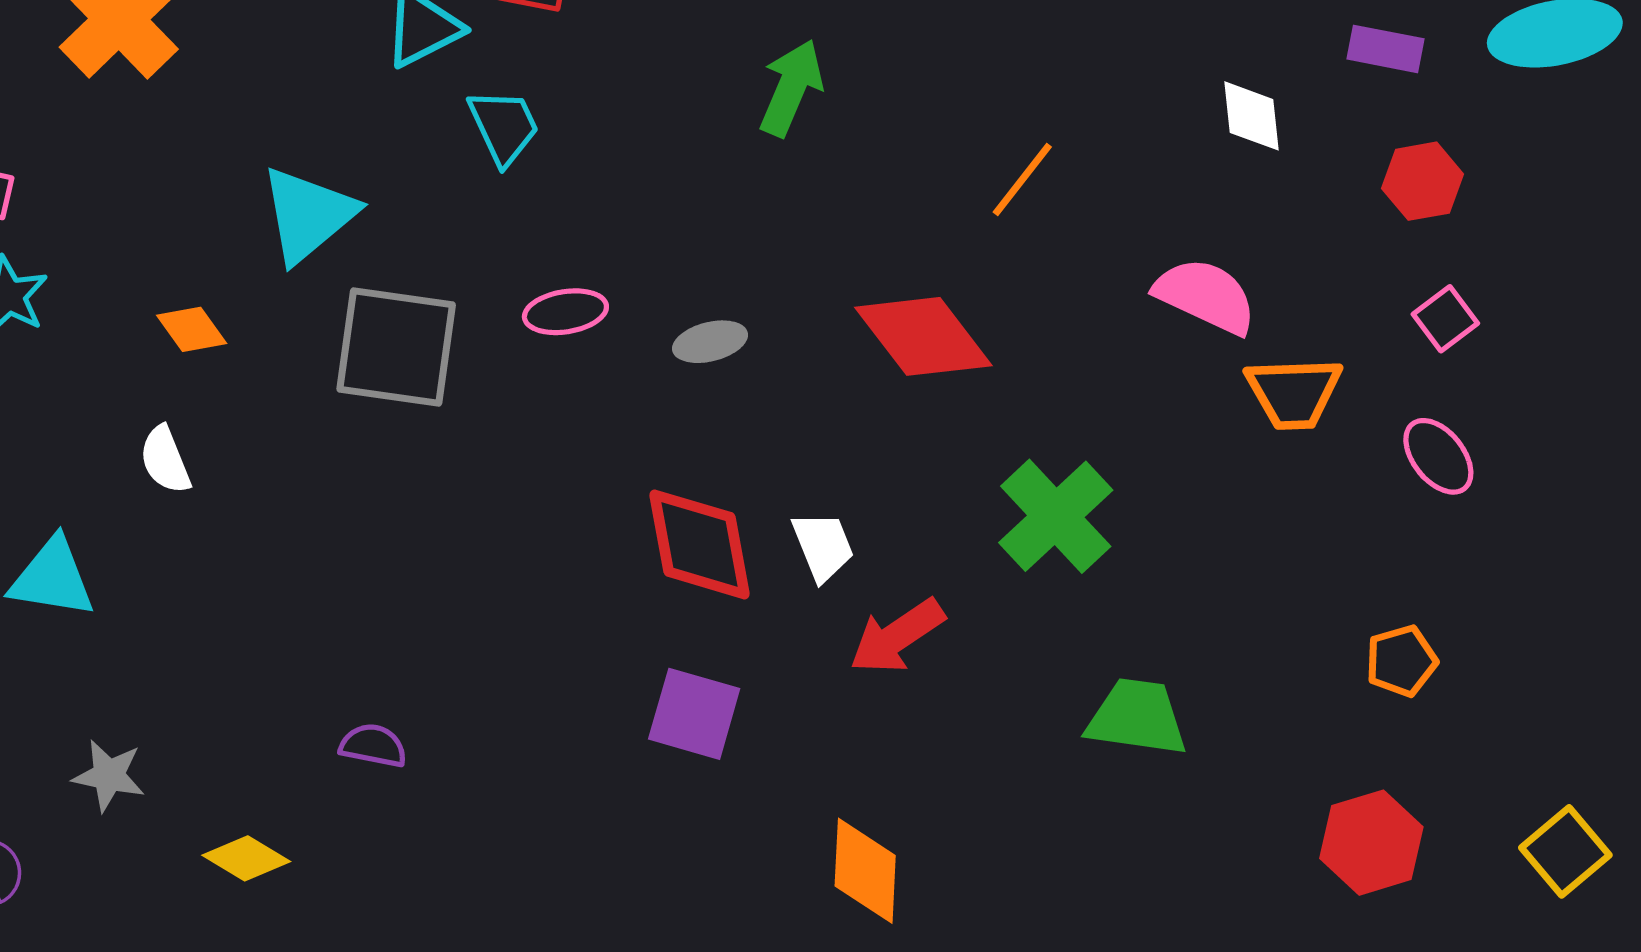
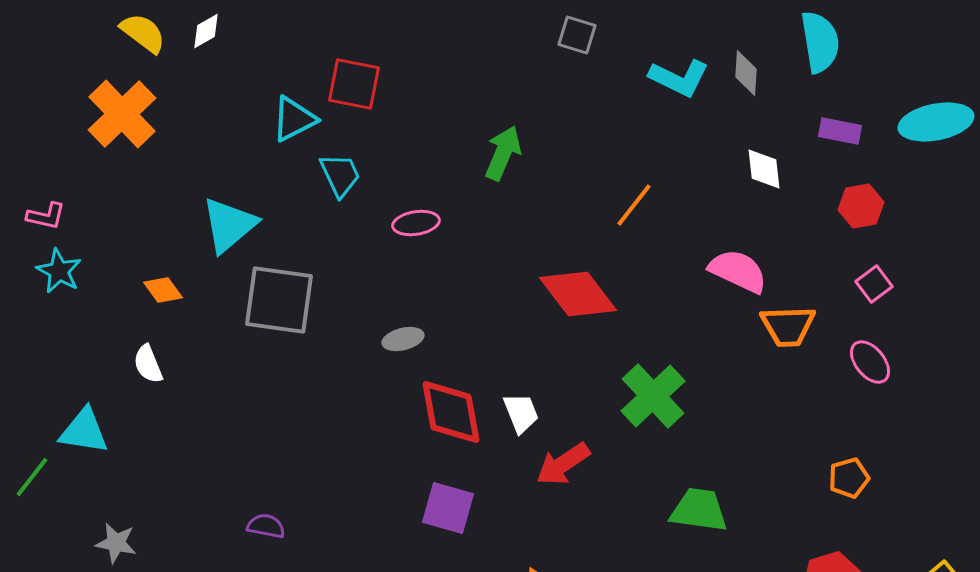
pink ellipse: (565, 312) -> (416, 223), moved
gray ellipse: (710, 342) -> (403, 339), moved

